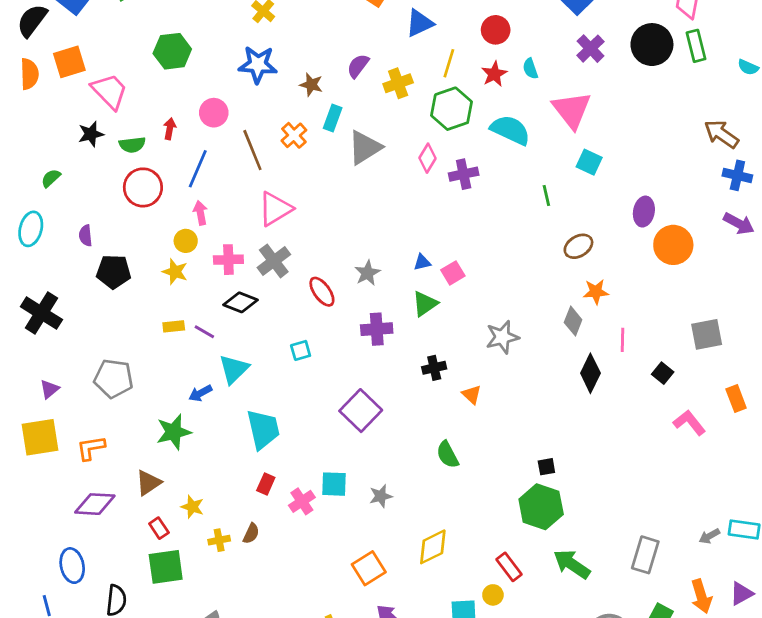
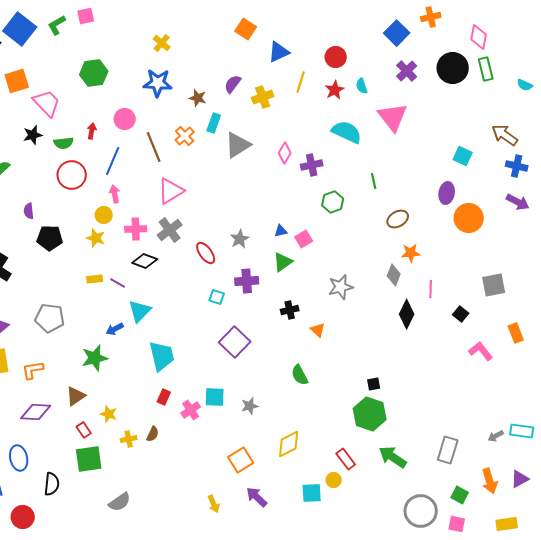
green hexagon: (452, 109) -> (333, 202), moved, size x0.7
cyan square: (589, 162) -> (463, 156), moved
cyan square: (301, 350) -> (217, 297), moved, turned 35

